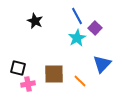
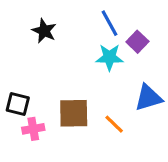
cyan star: (77, 38) -> (109, 57), turned 30
blue triangle: (102, 64) -> (148, 98), turned 30

